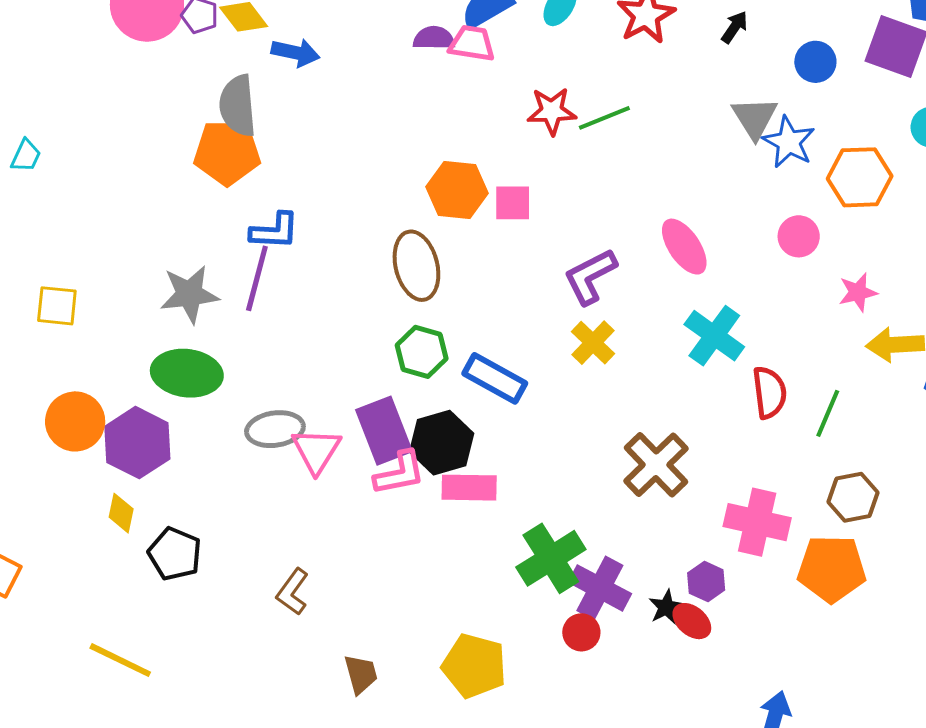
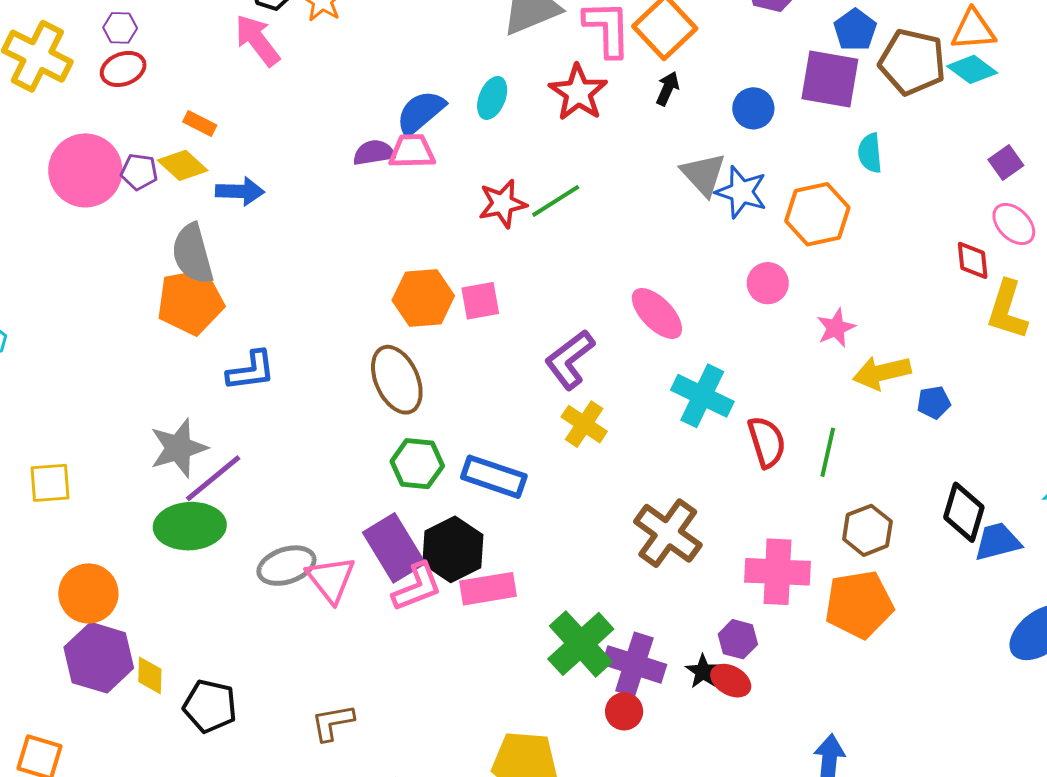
purple line: (257, 278) -> (213, 478), moved, turned 46
purple hexagon: (137, 443) -> (99, 658), moved
brown L-shape: (293, 592) -> (333, 723), turned 54

